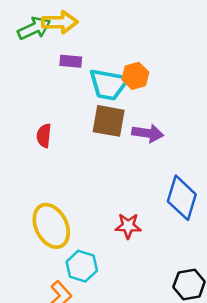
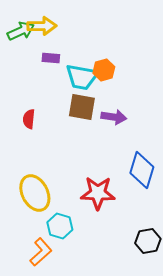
red star: (128, 226) -> (98, 193), size x1.6

